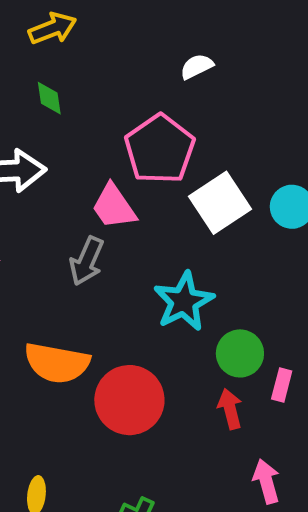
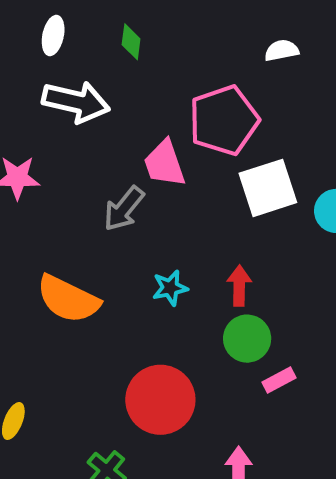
cyan star: (184, 301) -> (170, 288), moved, size x0.6
pink rectangle: (282, 385) -> (279, 380), turned 32
red circle: (129, 400) -> (160, 400), moved
red arrow: (230, 409) -> (239, 286), moved

